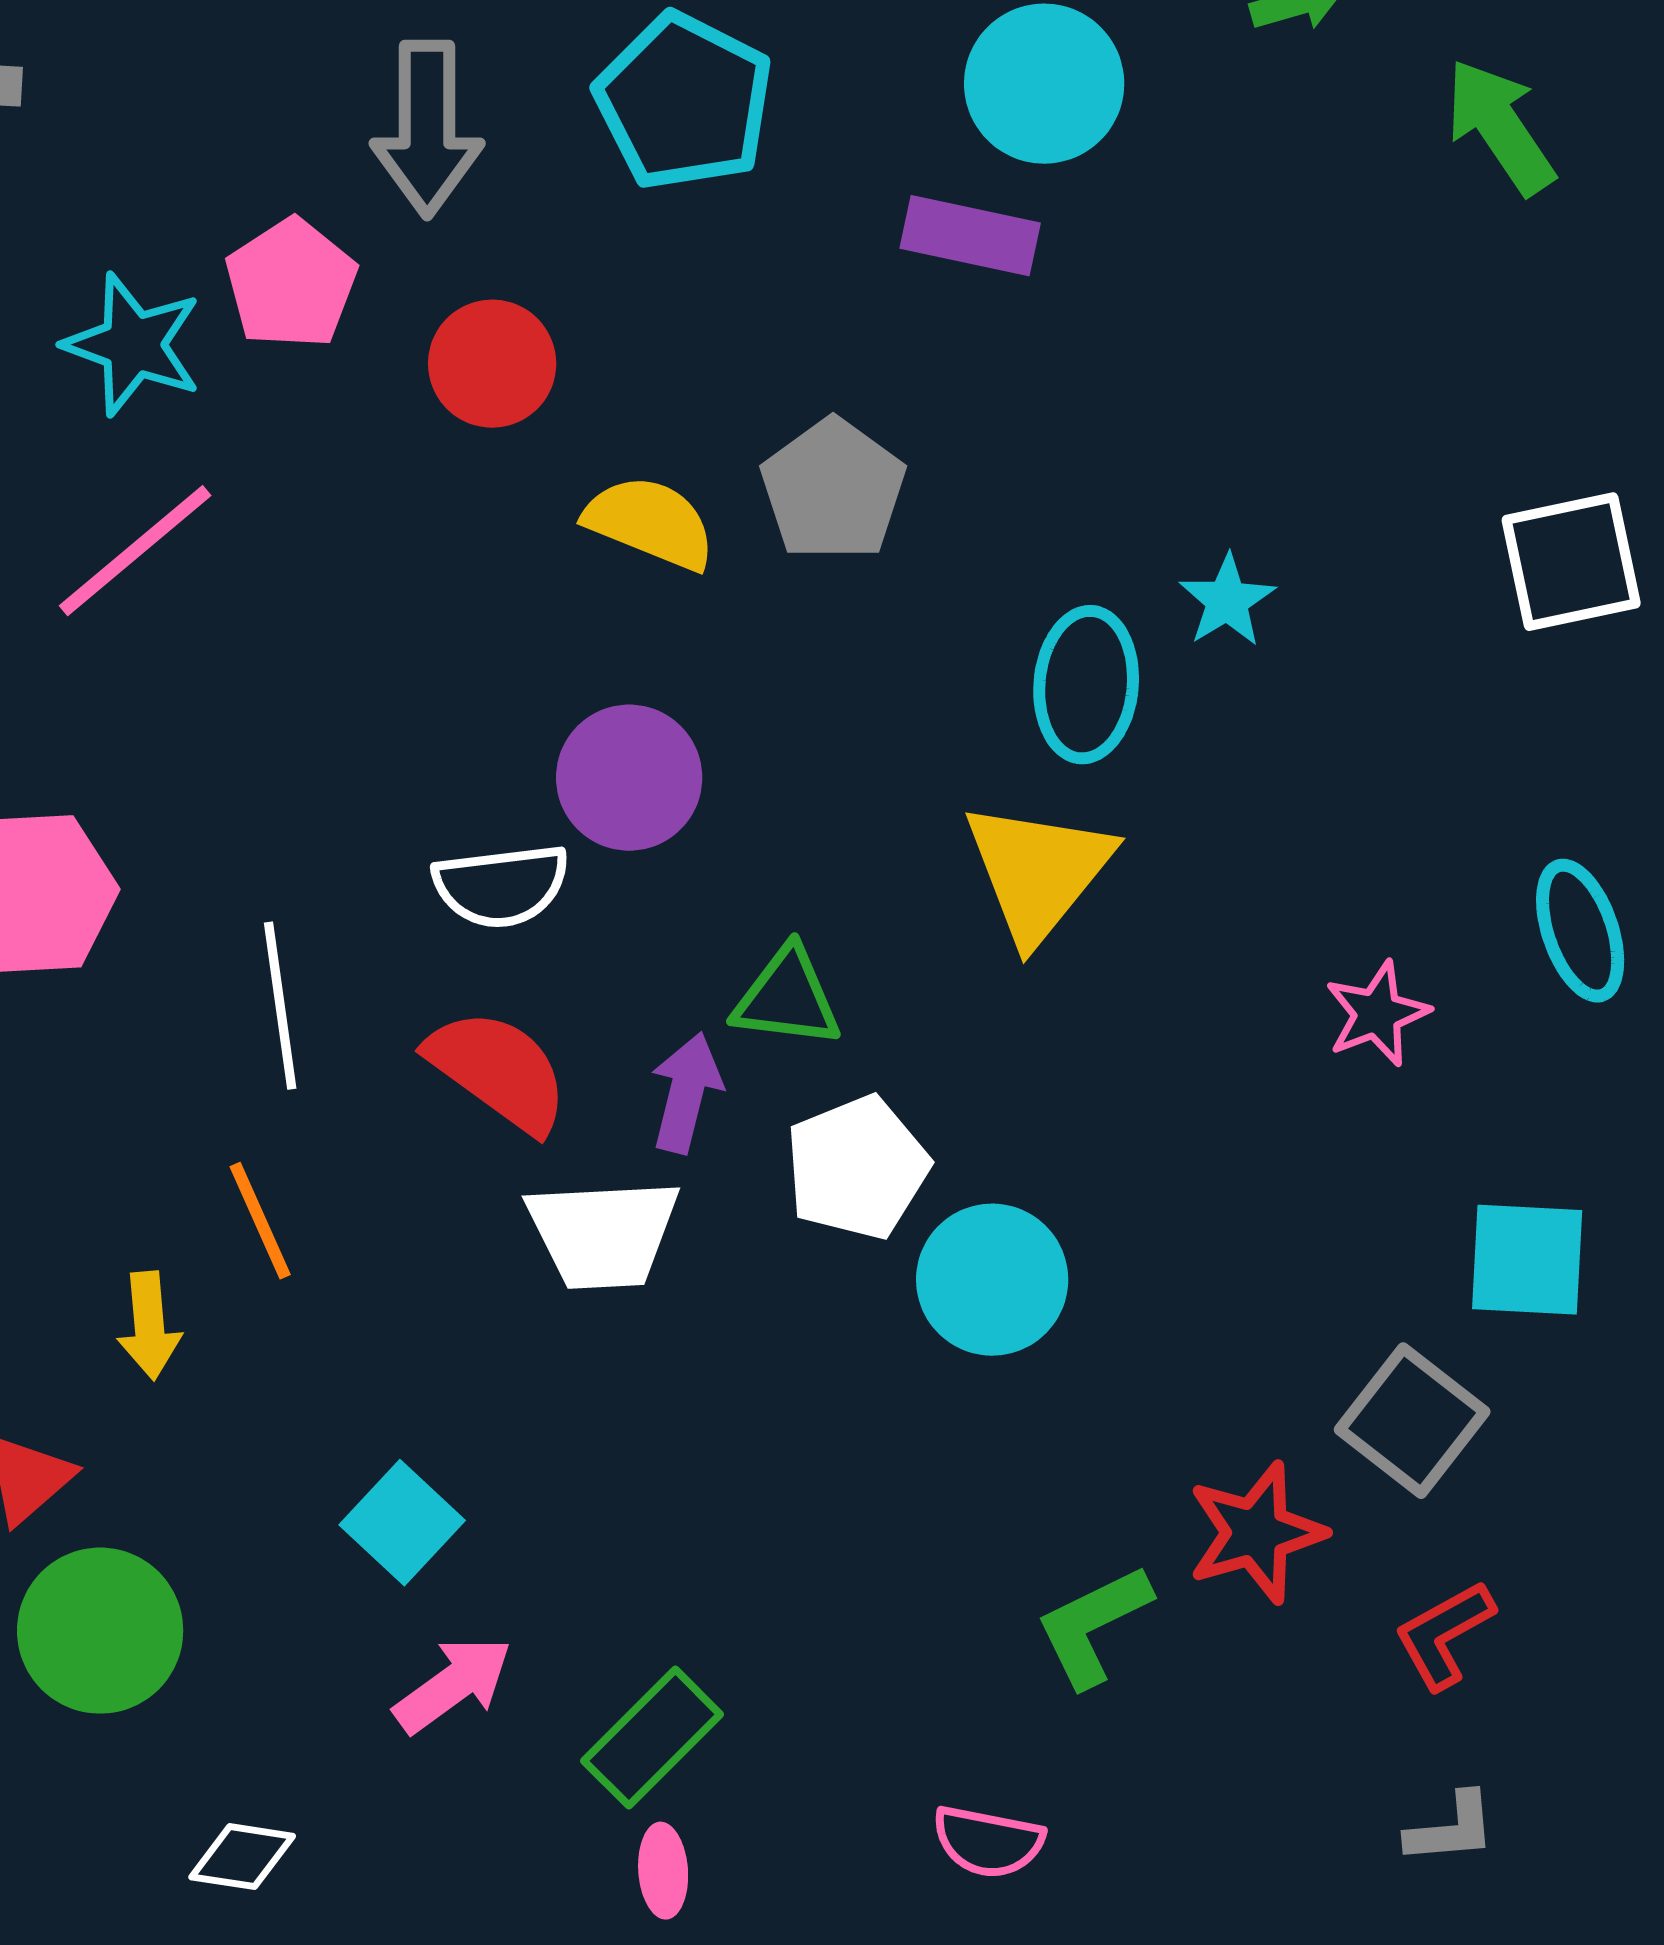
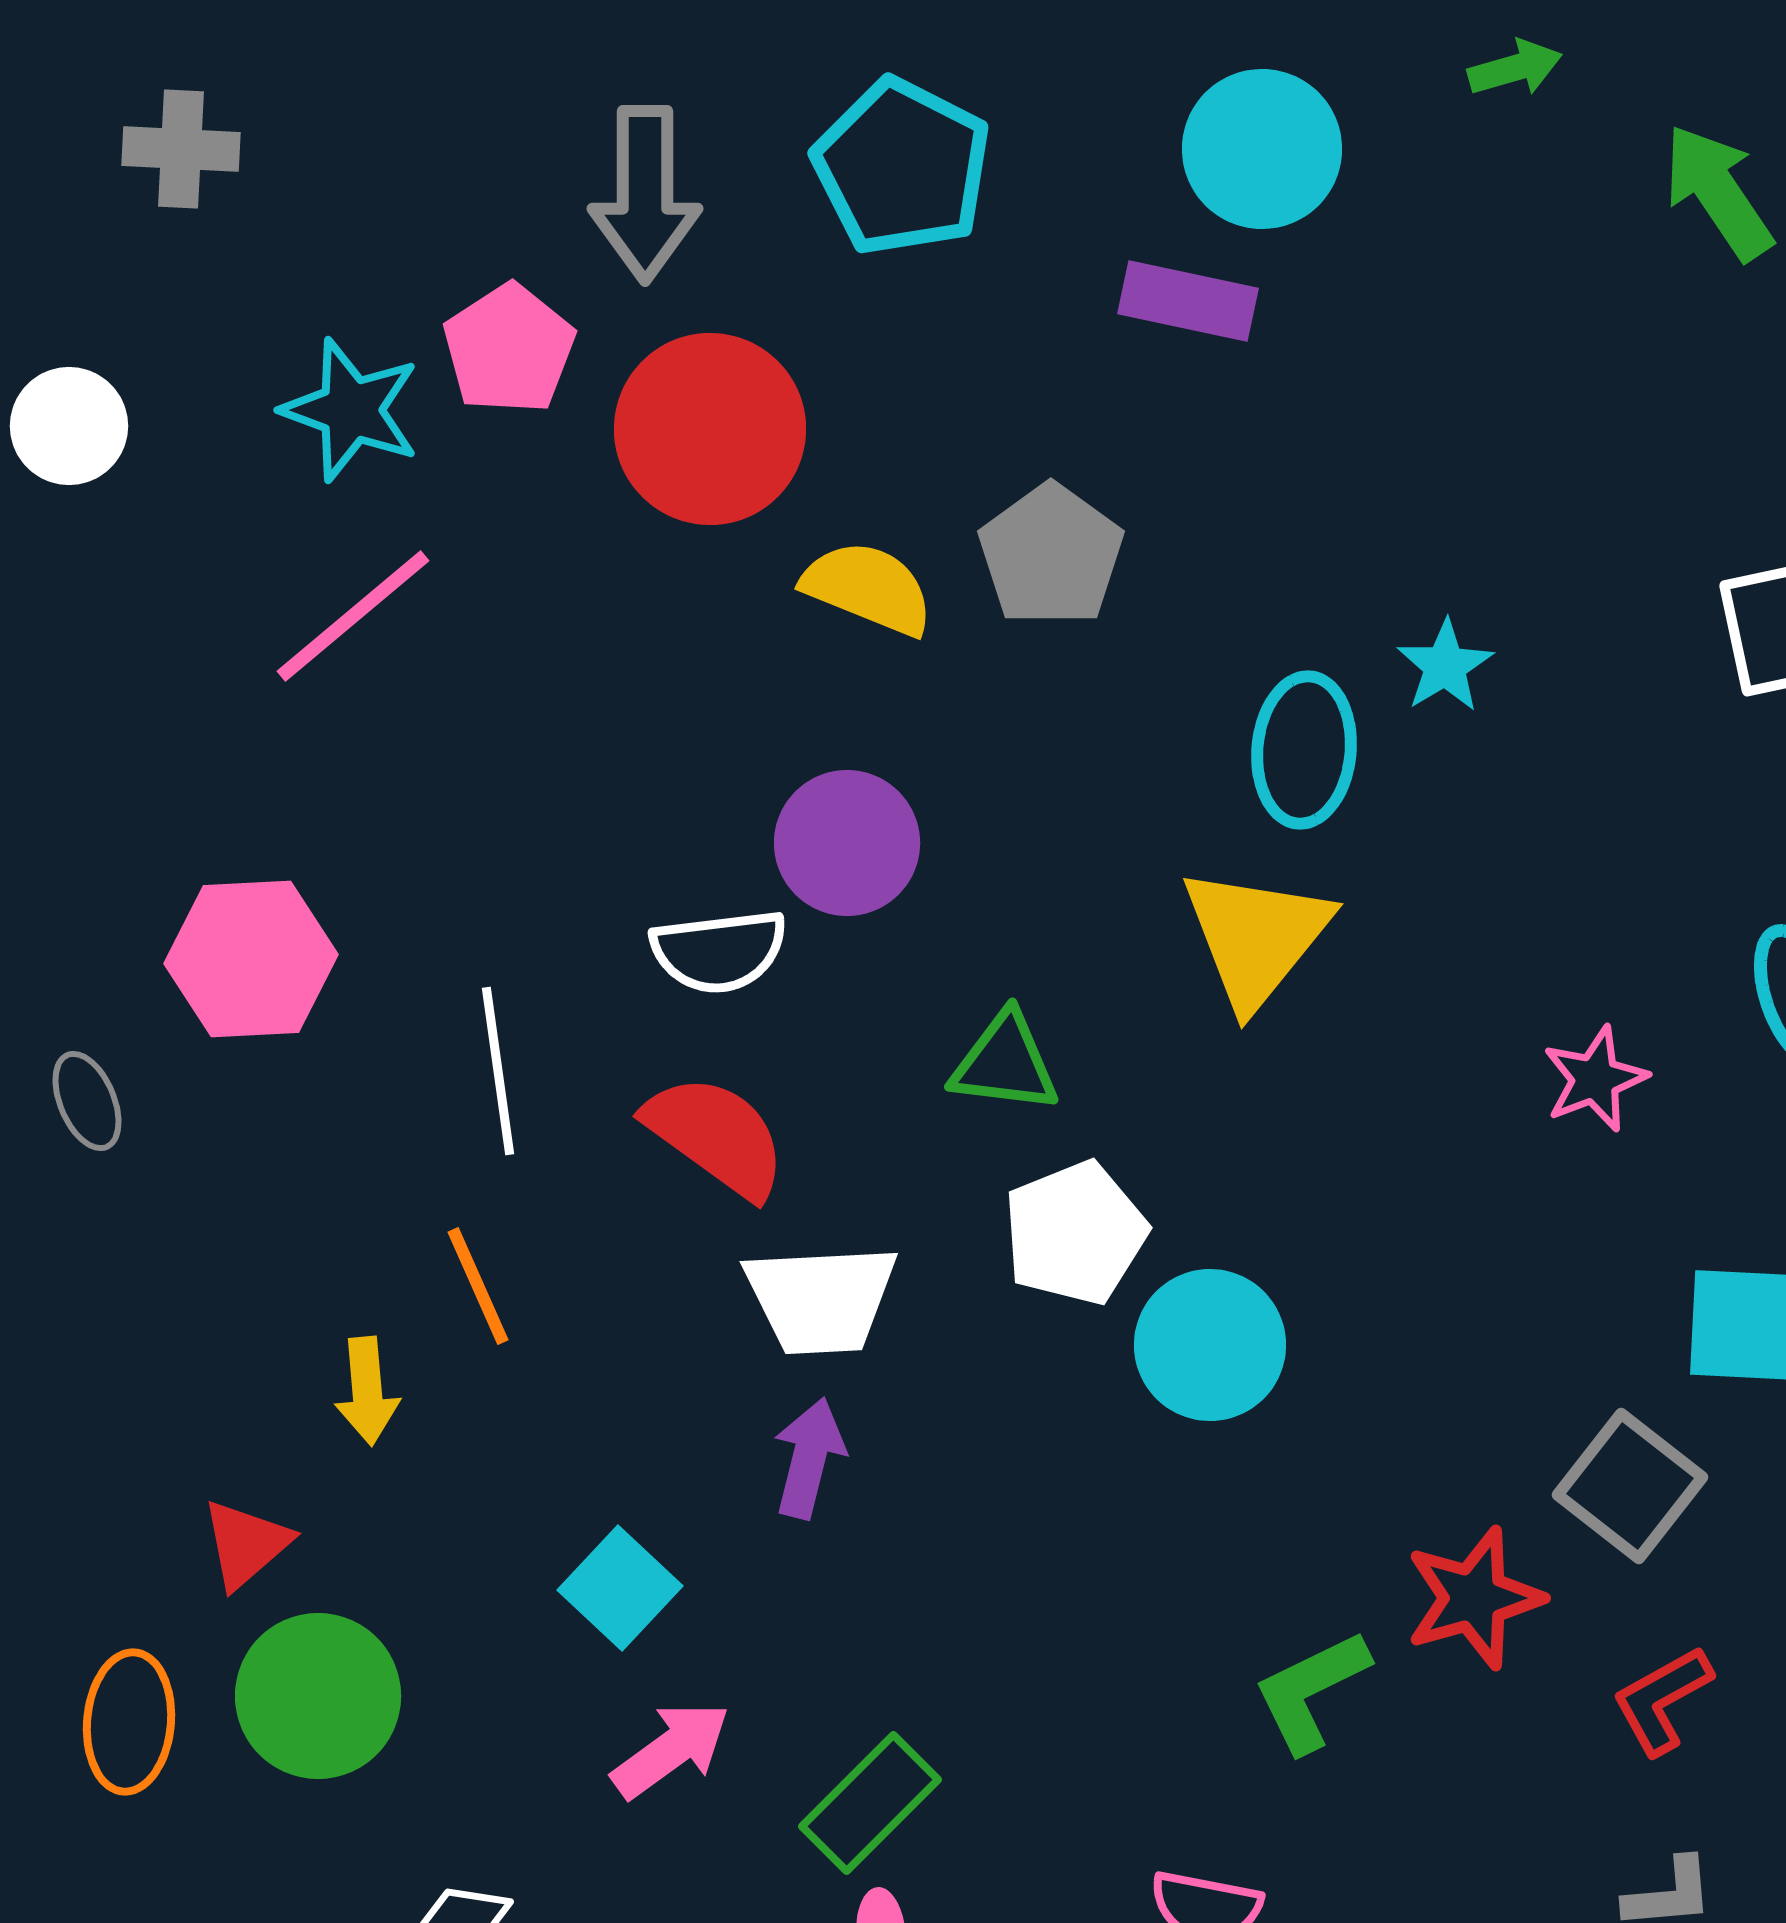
red circle: (492, 364) -> (710, 429), size x1.5
purple arrow: (686, 1093) -> (809, 1458), moved

